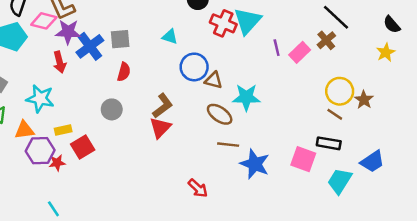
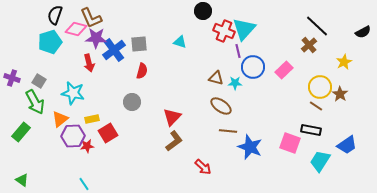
black semicircle: (392, 25) -> (363, 32), turned -77
purple line: (277, 48) -> (238, 51), moved
pink rectangle: (300, 52) -> (284, 70), moved
yellow star: (386, 52) -> (344, 62), moved
blue circle: (194, 67) -> (253, 67), moved
cyan star: (246, 97) -> (235, 83), moved, size x0.6
brown L-shape: (163, 106) -> (174, 141), moved
orange triangle: (24, 130) -> (60, 119), turned -30

